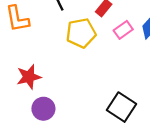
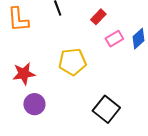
yellow pentagon: (81, 33) -> (72, 62), moved

